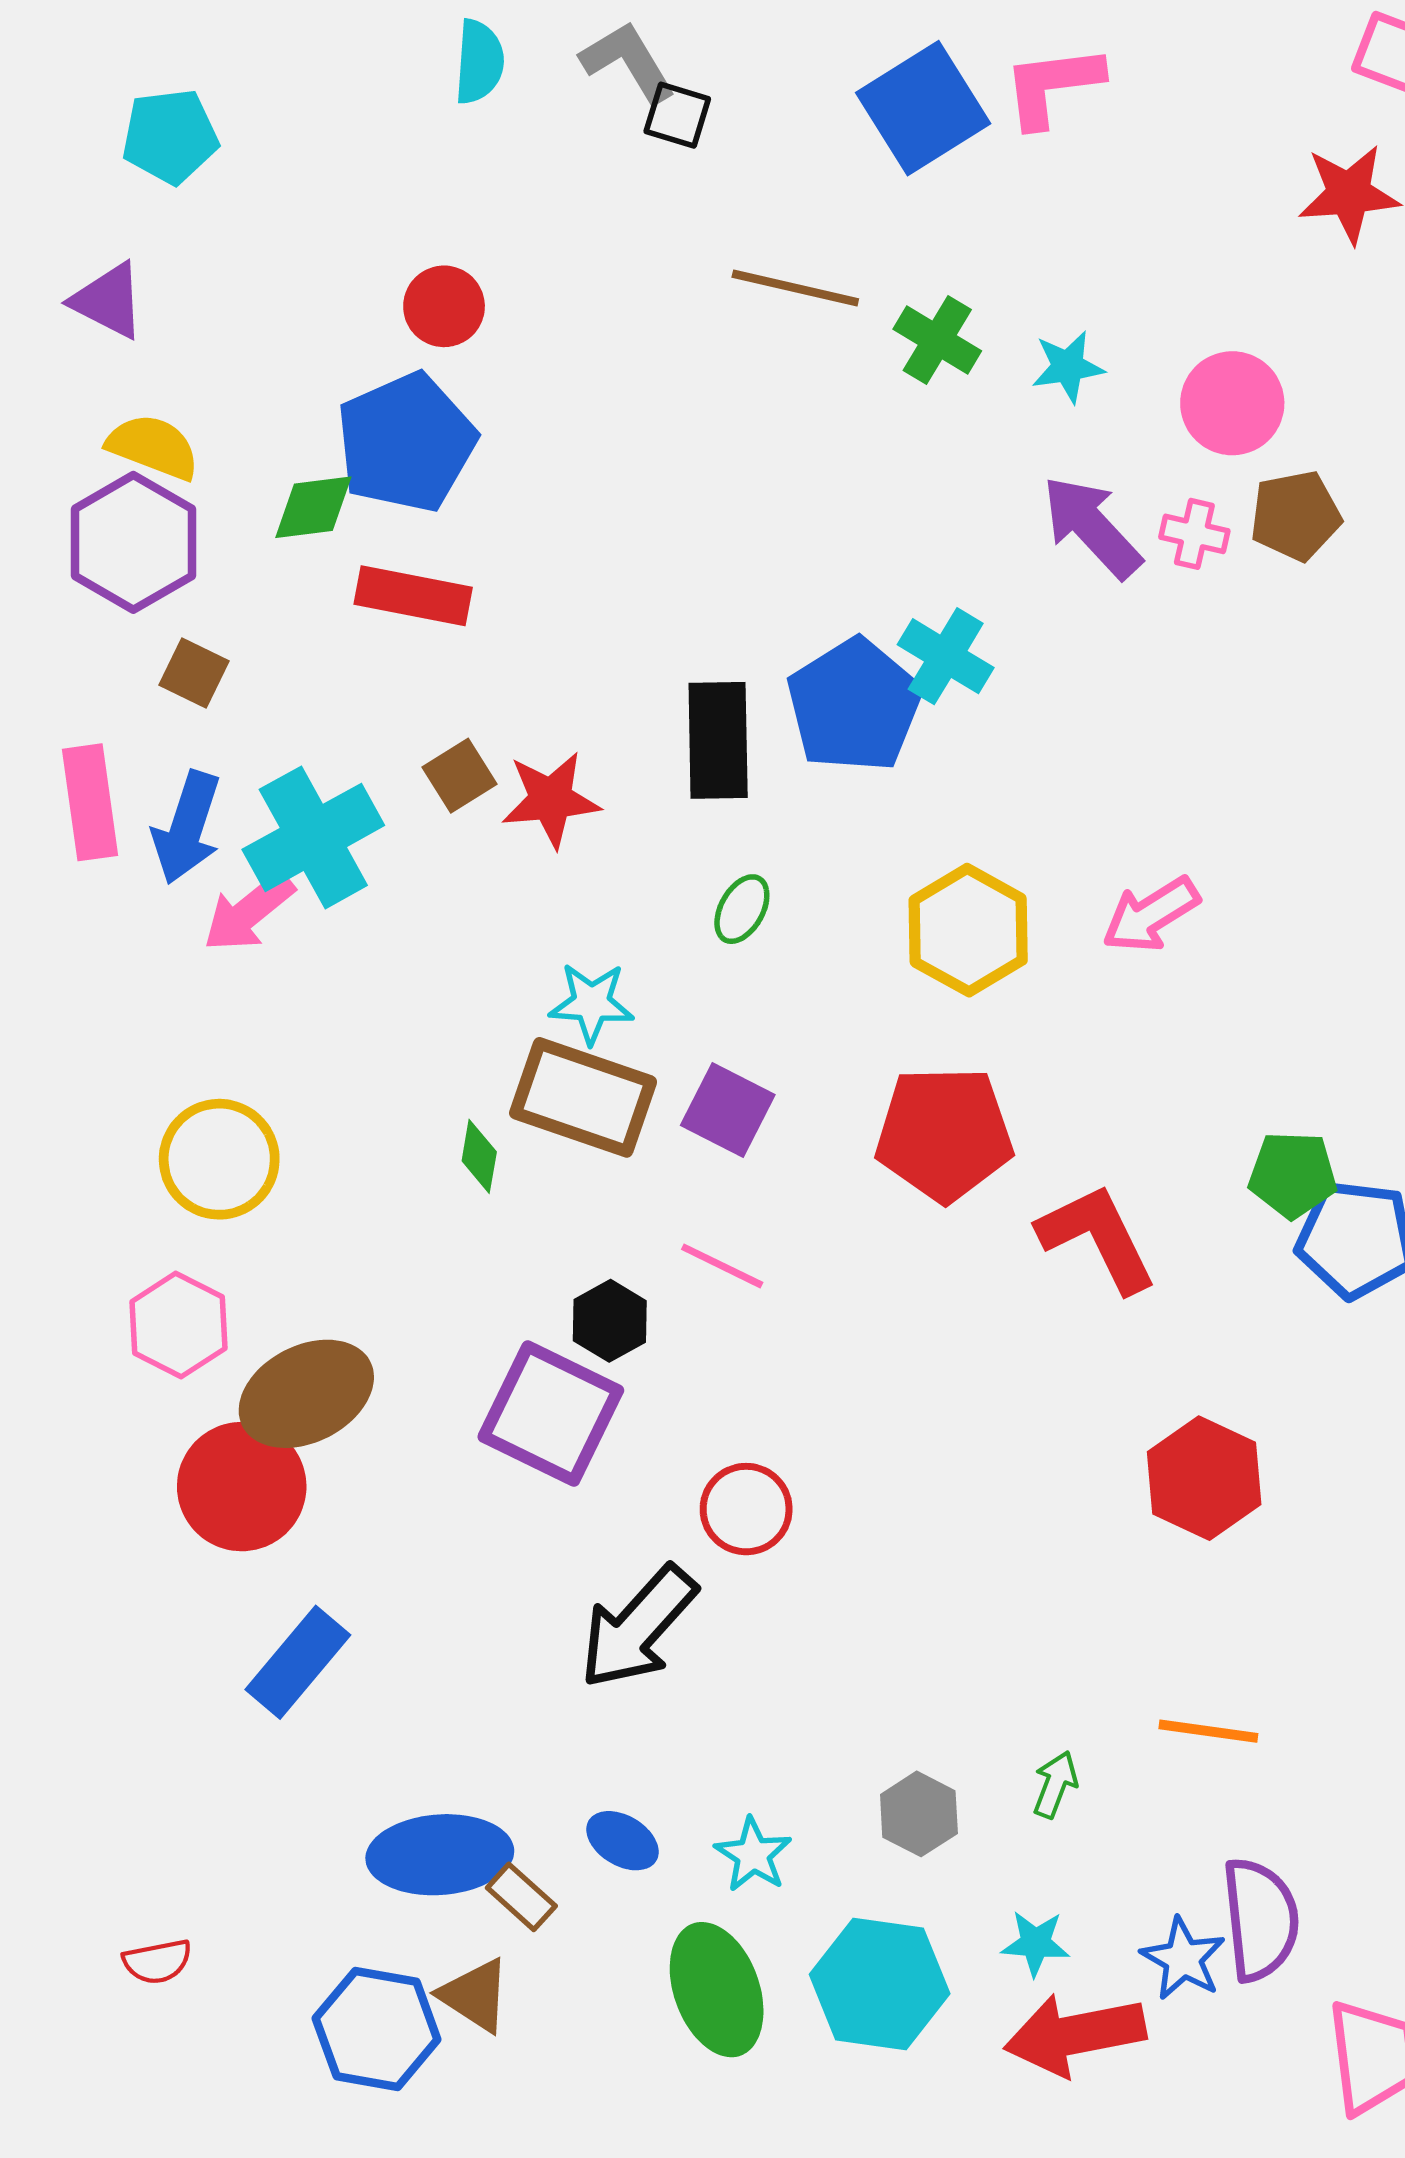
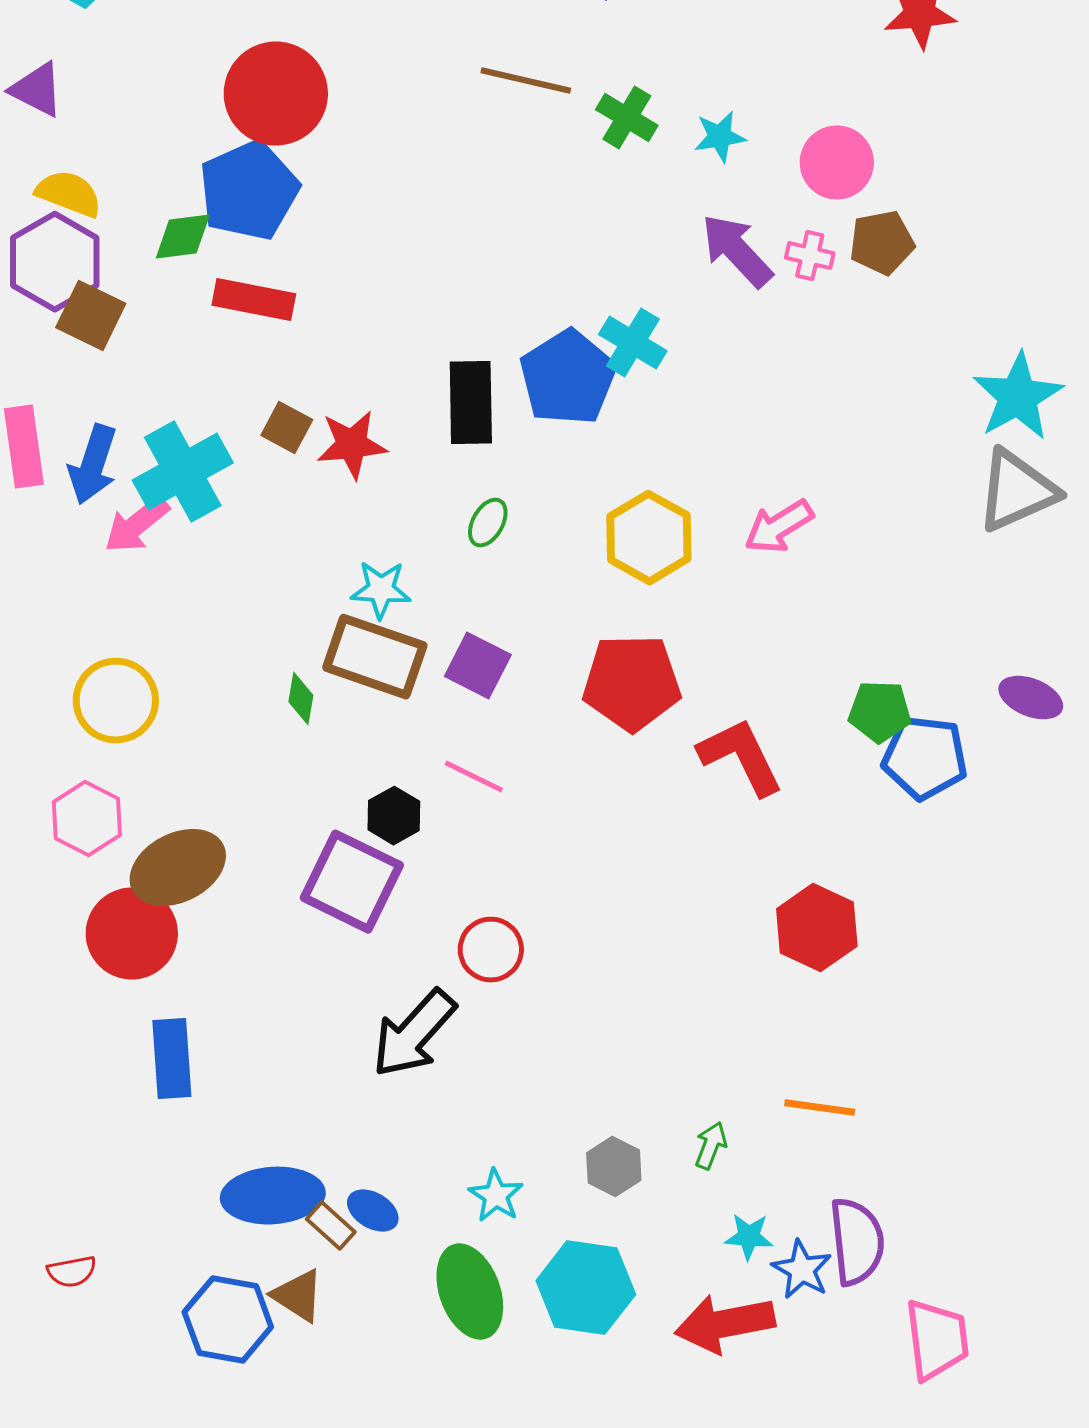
red circle: (444, 306) -> (276, 94), size x1.8
brown square: (194, 673) -> (91, 316), moved, size x1.4
brown square: (459, 776) -> (287, 428), turned -30
blue rectangle: (298, 1662) -> (172, 1059), turned -44
blue ellipse: (622, 1841) -> (373, 1211), moved
cyan star: (1036, 1943) -> (749, 1237), moved

